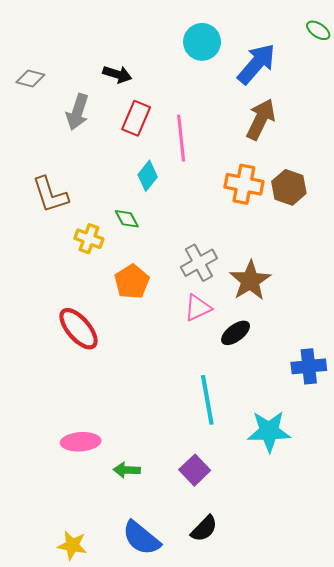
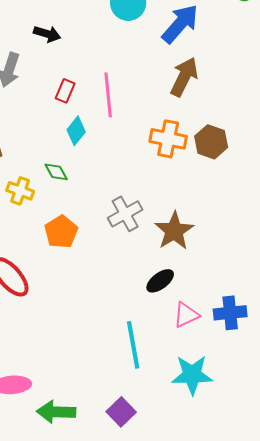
red rectangle: (136, 118) -> (65, 91), moved, size x0.7
pink triangle: (198, 308) -> (186, 315), moved
green arrow: (127, 470) -> (56, 412), size x1.5

